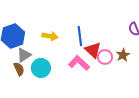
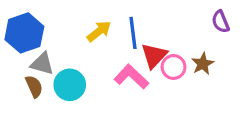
yellow arrow: (50, 36) -> (99, 31), moved, turned -49
red triangle: (93, 50) -> (154, 56), turned 30
gray triangle: (24, 55) -> (42, 64), turned 49

